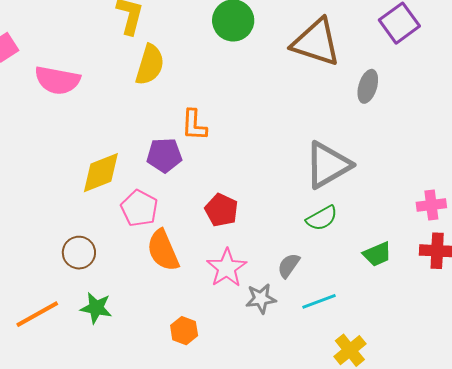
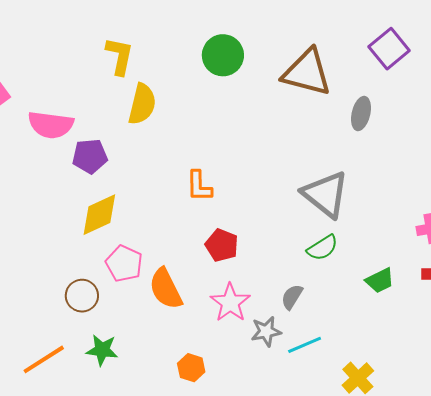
orange L-shape: (194, 125) -> (199, 186), moved
purple pentagon: (164, 155) -> (90, 156), moved
gray triangle: (328, 165) -> (325, 194), turned -48
pink pentagon: (139, 208) -> (124, 263), moved
cyan line: (319, 301) -> (305, 345), moved

